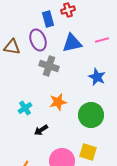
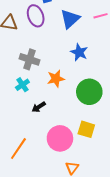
blue triangle: (72, 43) -> (70, 19), turned -30
gray cross: (49, 66) -> (30, 59), moved
blue star: (97, 77) -> (79, 52), moved

